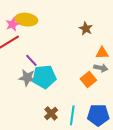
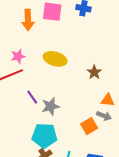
yellow ellipse: (26, 20) -> (55, 59), moved
cyan pentagon: (44, 77) -> (44, 136), moved
gray star: (27, 78) -> (51, 106), moved, turned -30

